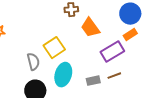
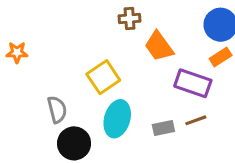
purple rectangle: (112, 52) -> (193, 83), turned 50
gray semicircle: (33, 62) -> (57, 109), moved

